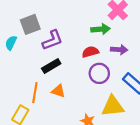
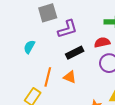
cyan semicircle: (11, 43) -> (29, 47), moved
black rectangle: (51, 66) -> (75, 53), moved

